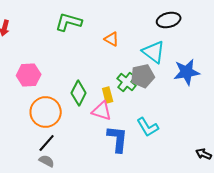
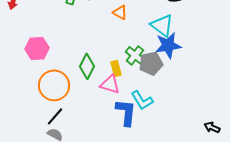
blue star: (187, 72) -> (168, 45), moved
gray pentagon: (143, 76) -> (151, 63), moved
cyan L-shape: (148, 127) -> (142, 100), moved

